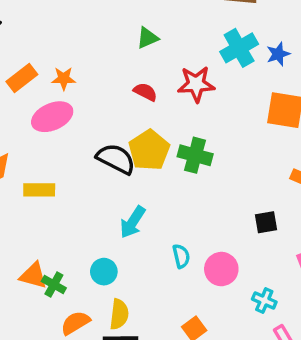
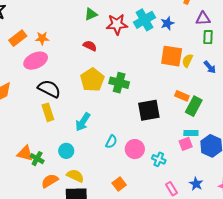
red star: (196, 84) -> (117, 24), moved
black semicircle: (116, 159) -> (49, 89), moved
yellow rectangle: (39, 190) -> (48, 112), moved, turned 72
black square: (266, 222) -> (149, 110), moved, size x1.6
cyan semicircle: (181, 256) -> (111, 142), turned 40
cyan cross: (264, 300) -> (159, 159), moved
yellow semicircle: (119, 314) -> (75, 176), turned -72

